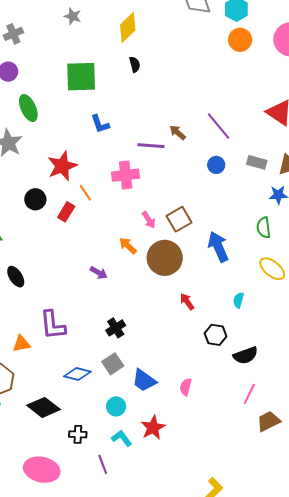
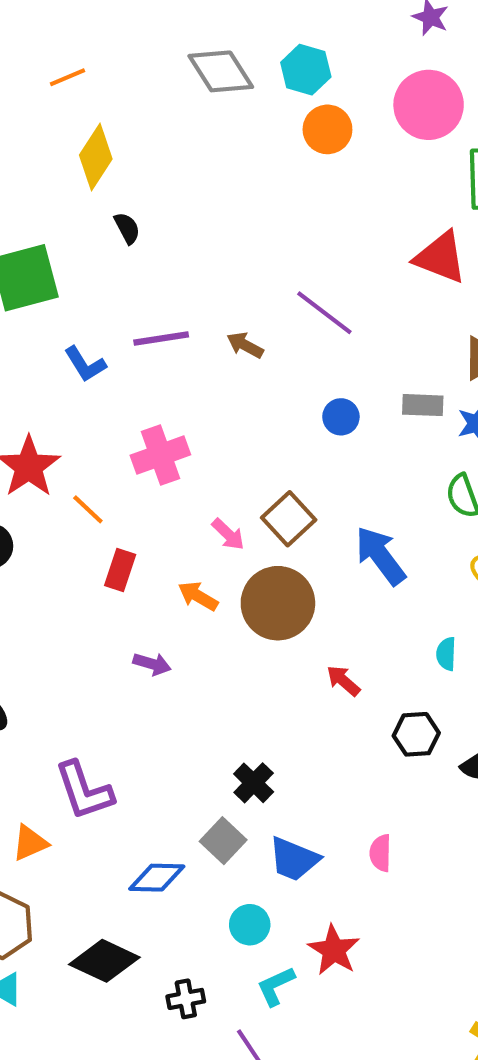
purple line: (151, 146) -> (161, 338), moved
gray rectangle: (257, 162) -> (423, 405), moved
blue circle: (216, 165) -> (341, 417), moved
red rectangle: (66, 212) -> (120, 570), moved
black cross: (116, 328) -> (254, 783), moved
cyan L-shape: (122, 438) -> (276, 986), turned -65

